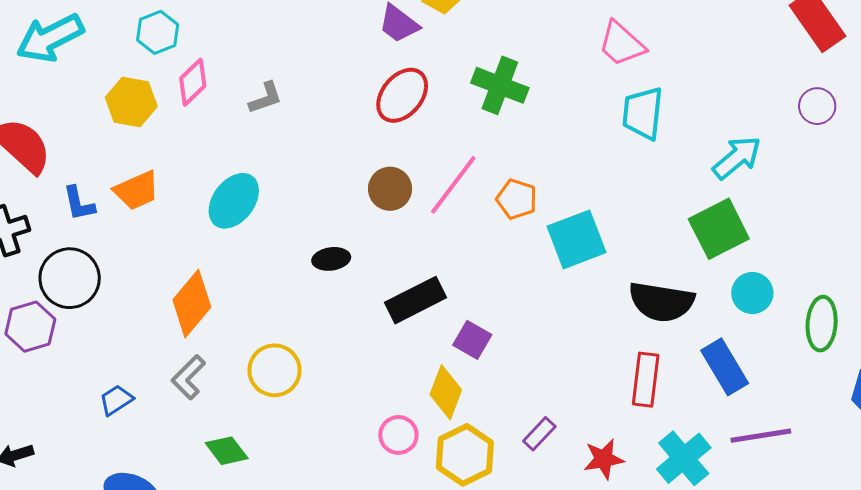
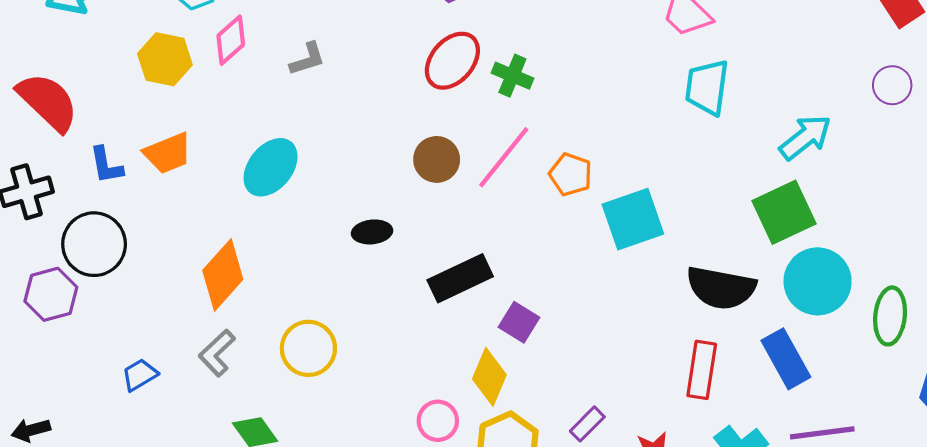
green cross: (500, 85) -> (512, 76), moved, size x0.7
cyan circle: (752, 293) -> (818, 281), size x1.5

